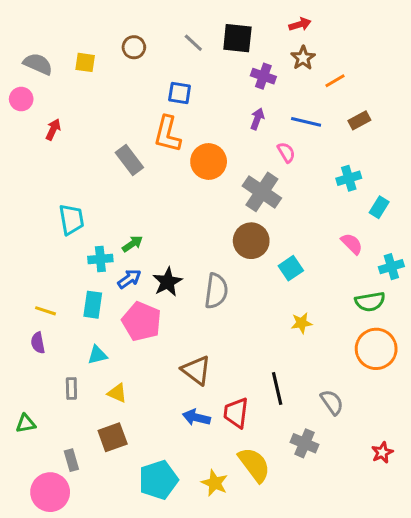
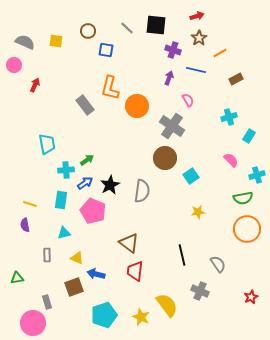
blue square: (180, 93) -> (106, 50), moved
blue line: (306, 122) -> (196, 70), moved
red trapezoid: (236, 413) -> (135, 271), moved
blue arrow: (196, 417) -> (96, 274), moved

